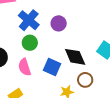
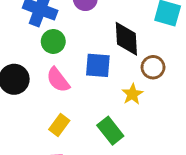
black diamond: (75, 57) -> (126, 39), turned 40

